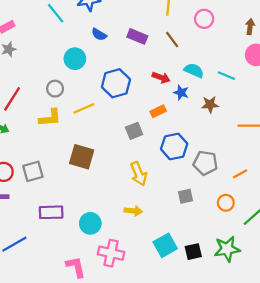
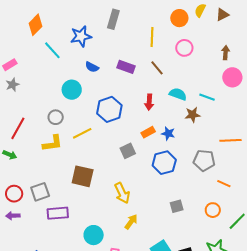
red arrow: (161, 78) -> (149, 102), turned 77
blue star: (181, 93) -> (168, 133), moved
brown star: (210, 105) -> (193, 115), moved
gray pentagon: (205, 163) -> (204, 160), moved
yellow arrow: (139, 174) -> (122, 193), moved
orange line: (240, 174) -> (224, 184), turned 56
yellow arrow: (133, 211) -> (131, 222), turned -56
purple rectangle: (51, 212) -> (58, 213), moved

